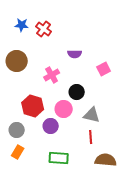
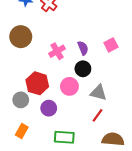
purple semicircle: (75, 54) -> (83, 48), moved, turned -112
purple circle: (51, 126) -> (49, 108), moved
gray circle: (17, 130) -> (21, 100), moved
red line: (91, 137) -> (97, 115), turned 40

